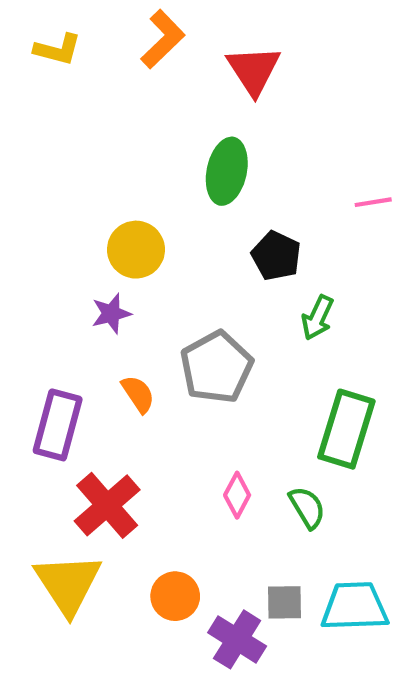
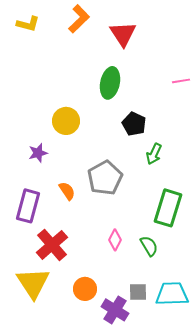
pink line: (373, 202) -> (181, 81), moved
purple star: (111, 314) -> (38, 153), moved

